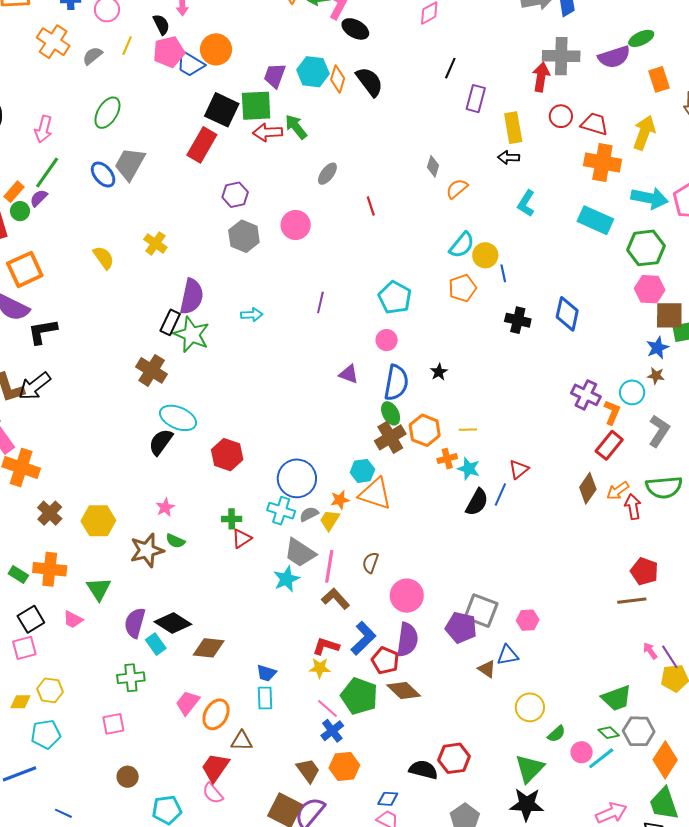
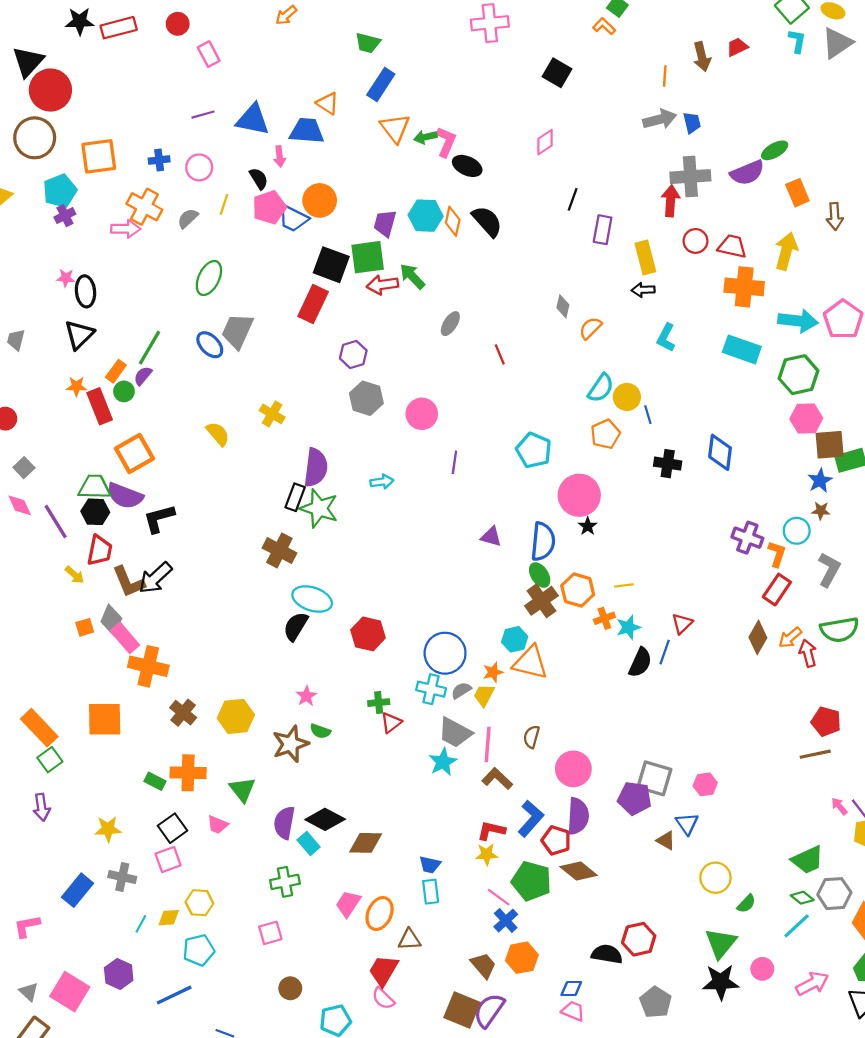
pink arrow: (43, 129) -> (126, 229), moved, turned -100
pink circle: (296, 225) -> (422, 414), moved
pink circle: (387, 340) -> (579, 495), moved, size x1.8
cyan star: (469, 469) -> (628, 627), turned -30
blue triangle: (508, 655) -> (687, 824), turned -50
pink circle: (582, 752) -> (762, 969), moved

